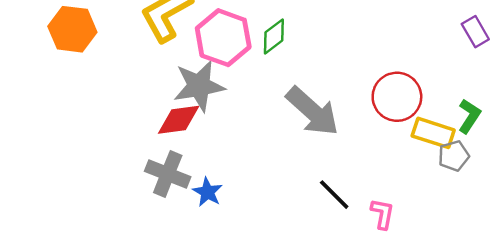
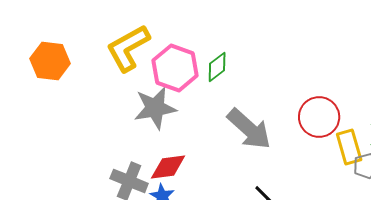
red diamond: (179, 120) -> (168, 167), moved
yellow rectangle: (433, 133) -> (349, 147), turned 56

